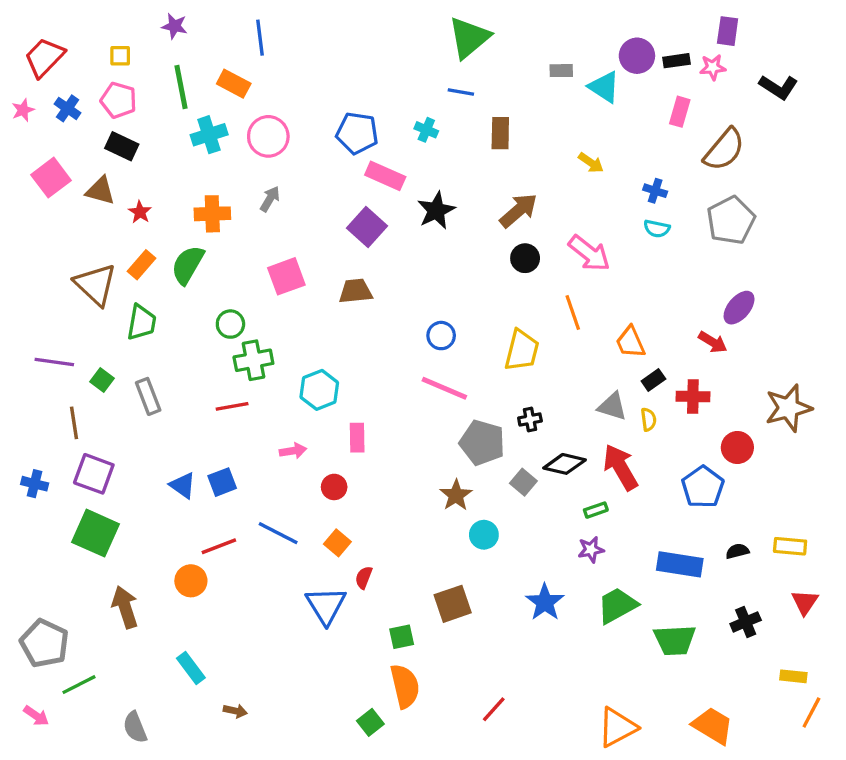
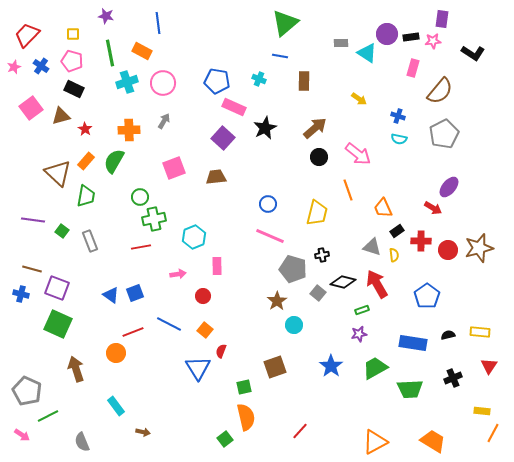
brown triangle: (100, 191) -> (61, 116), turned -30
brown line: (74, 423) -> (32, 269), moved, turned -66
red circle: (737, 447) -> (448, 250), moved

